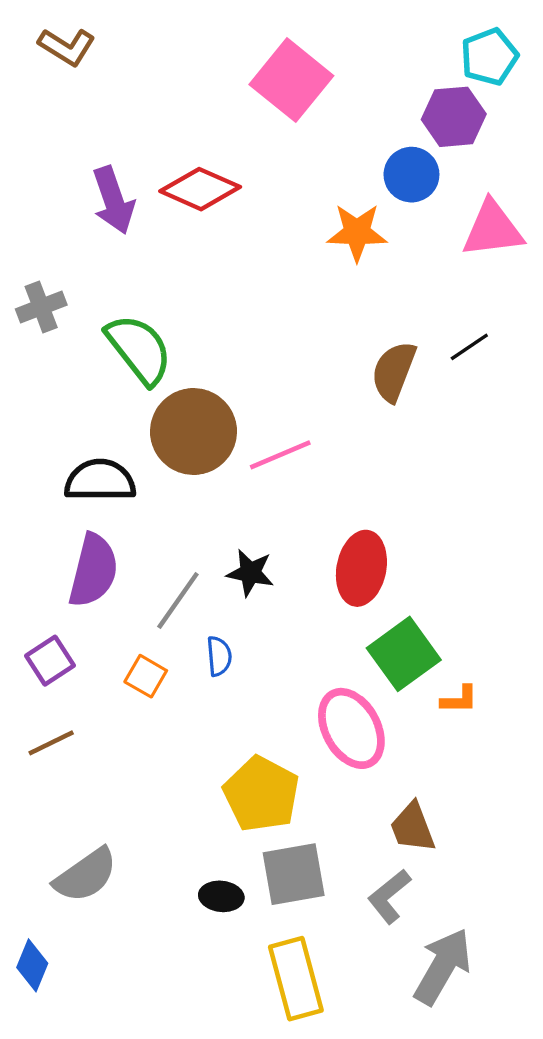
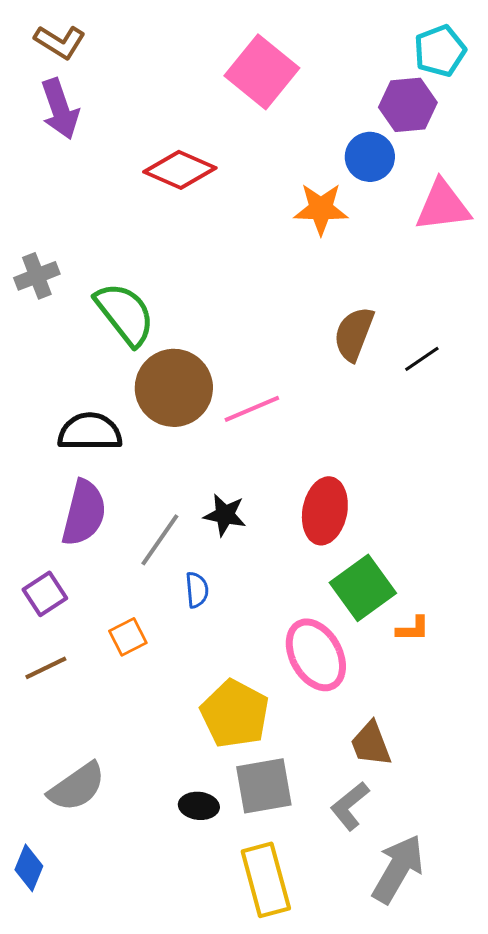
purple arrow: (113, 200) -> (60, 109), moved
black line: (469, 347) -> (422, 359), moved
orange square: (146, 676) -> (128, 637), moved, turned 33

